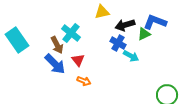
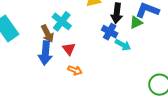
black arrow: (125, 25) -> (117, 13), turned -66
blue arrow: (55, 64) -> (45, 53), turned 50

